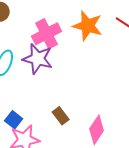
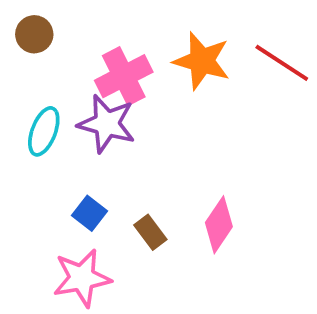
blue square: (14, 120) -> (89, 213), moved
pink diamond: (97, 130) -> (219, 225), moved

